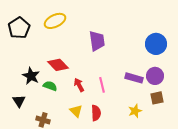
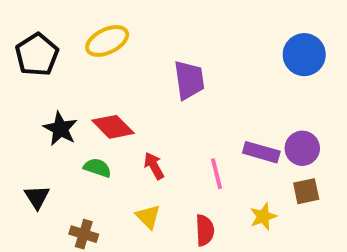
blue circle: (156, 44) -> (304, 55), moved
black star: (31, 76) -> (60, 129), moved
pink line: (102, 85) -> (216, 174), moved
red semicircle: (96, 113) -> (205, 230), moved

